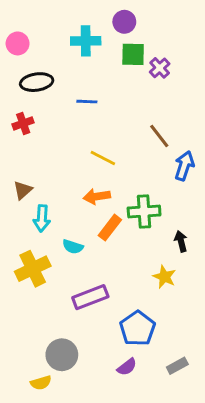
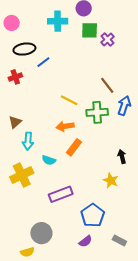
blue line: (87, 102) -> (43, 62), moved, turned -40
green cross: (144, 211) -> (97, 112), moved
gray rectangle: (177, 366) -> (119, 241), turned 56

